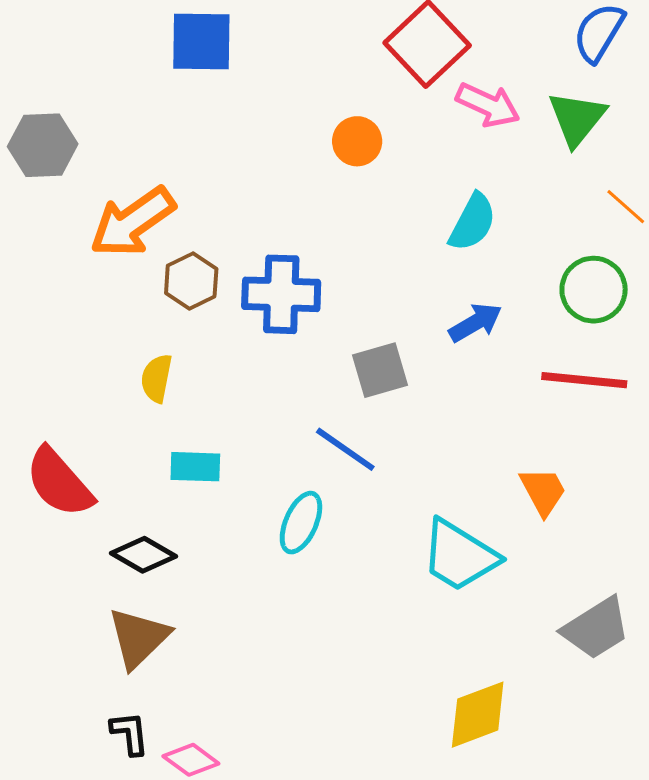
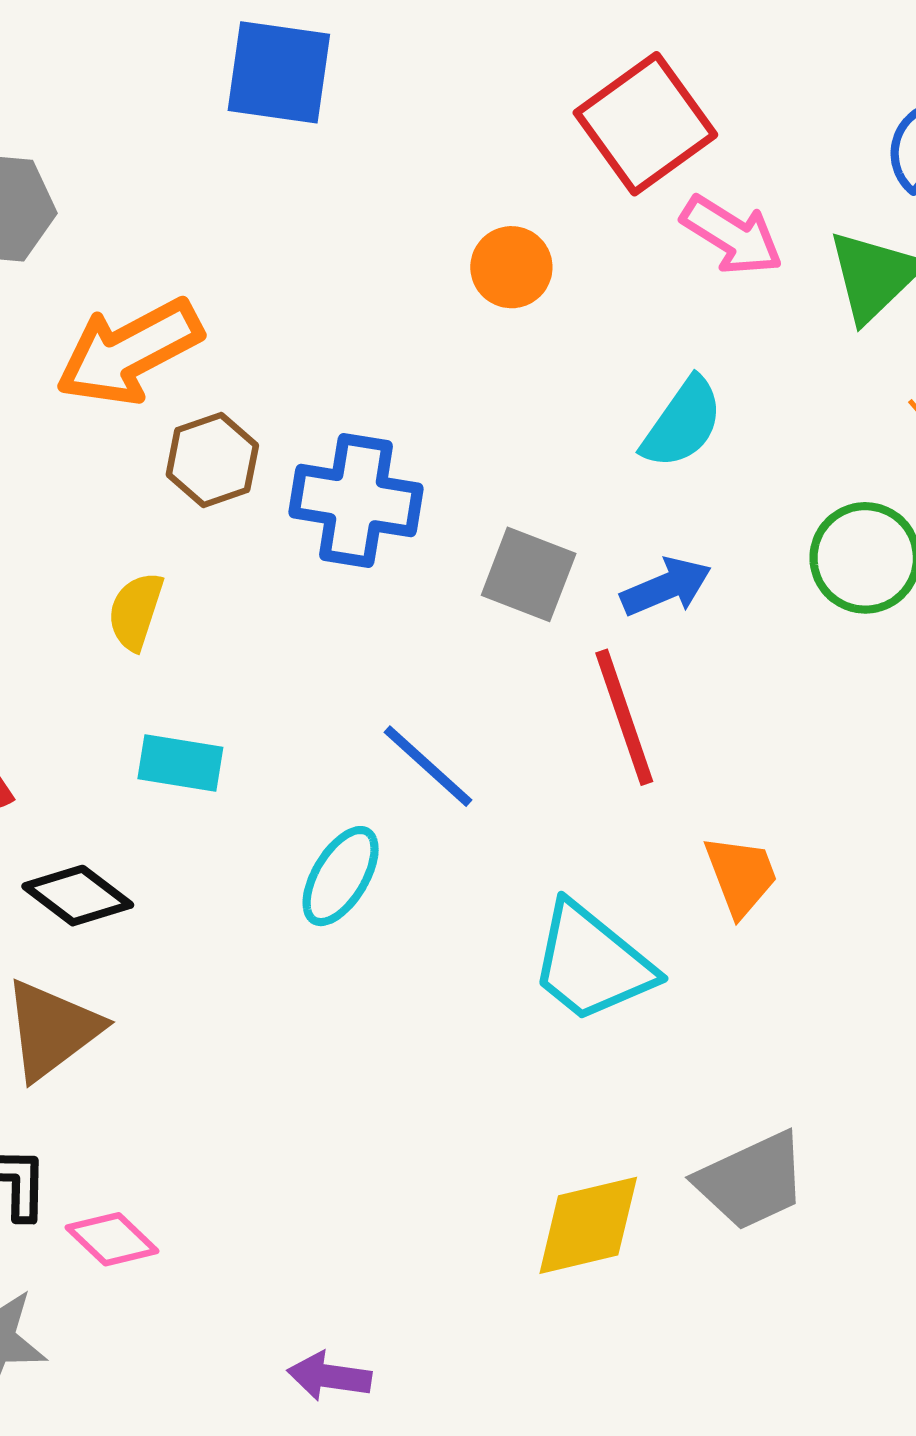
gray square: (380, 370) -> (529, 574), moved, turned 30
red line: (584, 380) -> (624, 717), moved, turned 58
gray trapezoid: (596, 628) -> (752, 1181), moved

